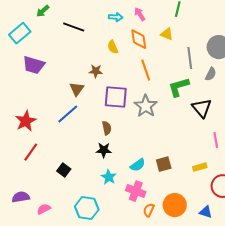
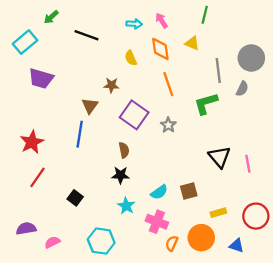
purple square: (116, 97) -> (134, 115), turned 30
gray star: (146, 106) -> (168, 125), size x0.6
black triangle: (202, 108) -> (219, 157), moved
blue line: (68, 114) -> (80, 134), turned -40
yellow rectangle: (200, 167) -> (218, 213), moved

